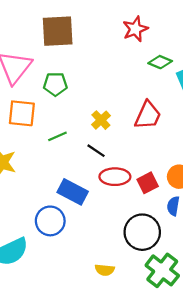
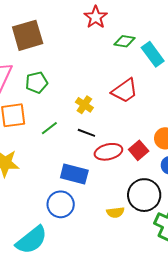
red trapezoid: (148, 115) -> (125, 91), turned 44
yellow semicircle: (105, 270) -> (115, 212), moved

